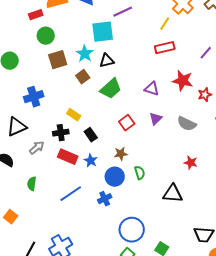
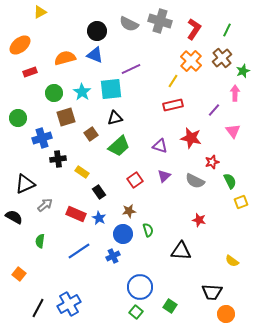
red rectangle: (36, 15) -> (30, 72), moved
cyan star: (85, 54) -> (82, 92), moved
red star: (205, 95) -> (212, 162), moved
blue cross: (34, 97) -> (42, 138), moved
black cross: (61, 133) -> (58, 159), moved

